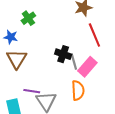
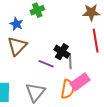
pink rectangle: (87, 67) -> (80, 82), moved
purple line: (32, 91) -> (46, 64), moved

